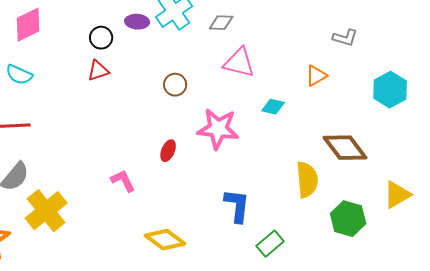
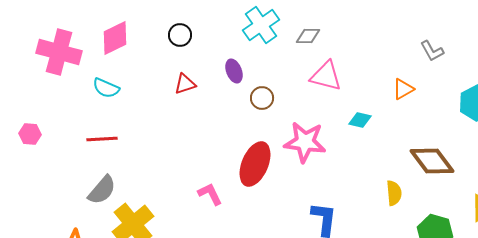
purple ellipse: (137, 22) -> (234, 71), moved, turned 65
black circle: (101, 38) -> (180, 35), moved
gray L-shape: (345, 38) -> (432, 51), turned 45
red ellipse: (168, 151) -> (255, 164), size x2.0
yellow semicircle: (307, 180) -> (394, 193), size x0.7

